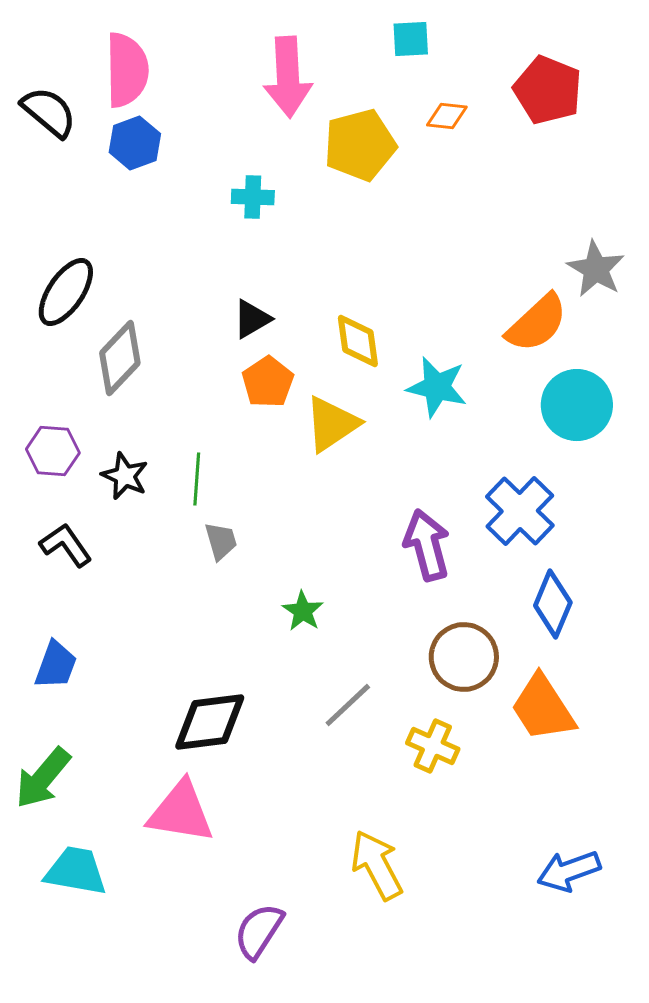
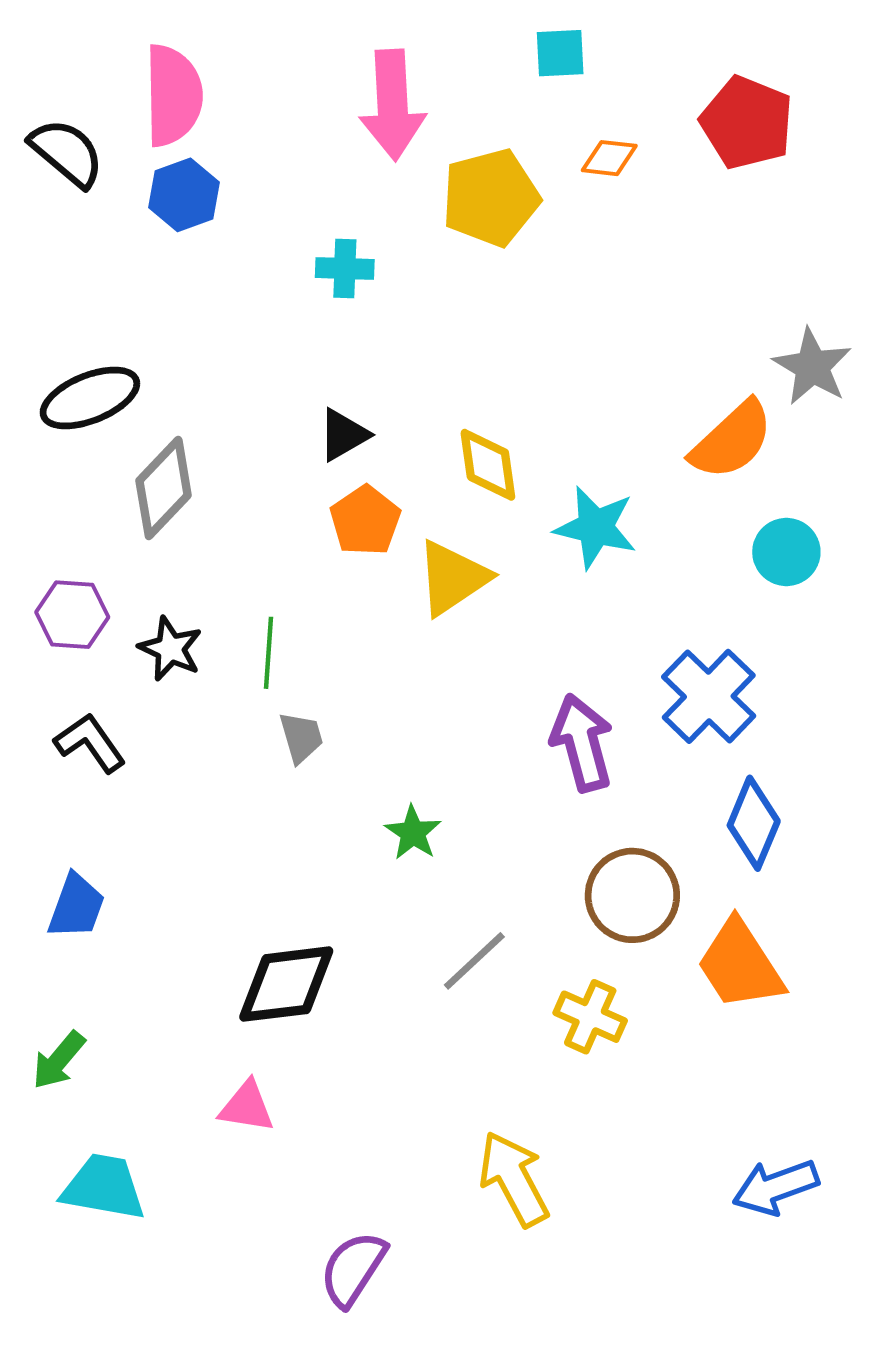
black ellipse: (66, 292) -> (90, 398), turned 34
cyan circle: (577, 405) -> (786, 552), size x0.7
green arrow: (43, 778) -> (59, 1060), size x0.7
pink triangle: (181, 812) -> (247, 1107), size x0.6

